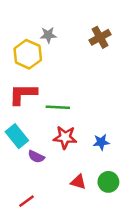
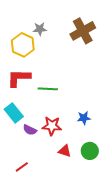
brown cross: (100, 37) -> (83, 31), size x1.4
red star: (65, 137) -> (52, 126), moved

